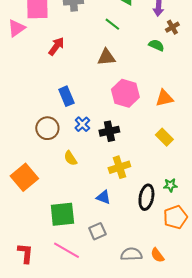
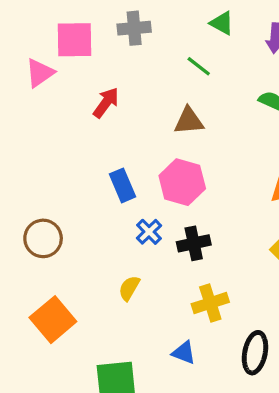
pink hexagon: (125, 93) -> (182, 182), moved
brown circle: (47, 128) -> (43, 238), moved
yellow semicircle: (70, 158) -> (129, 288), turned 63

